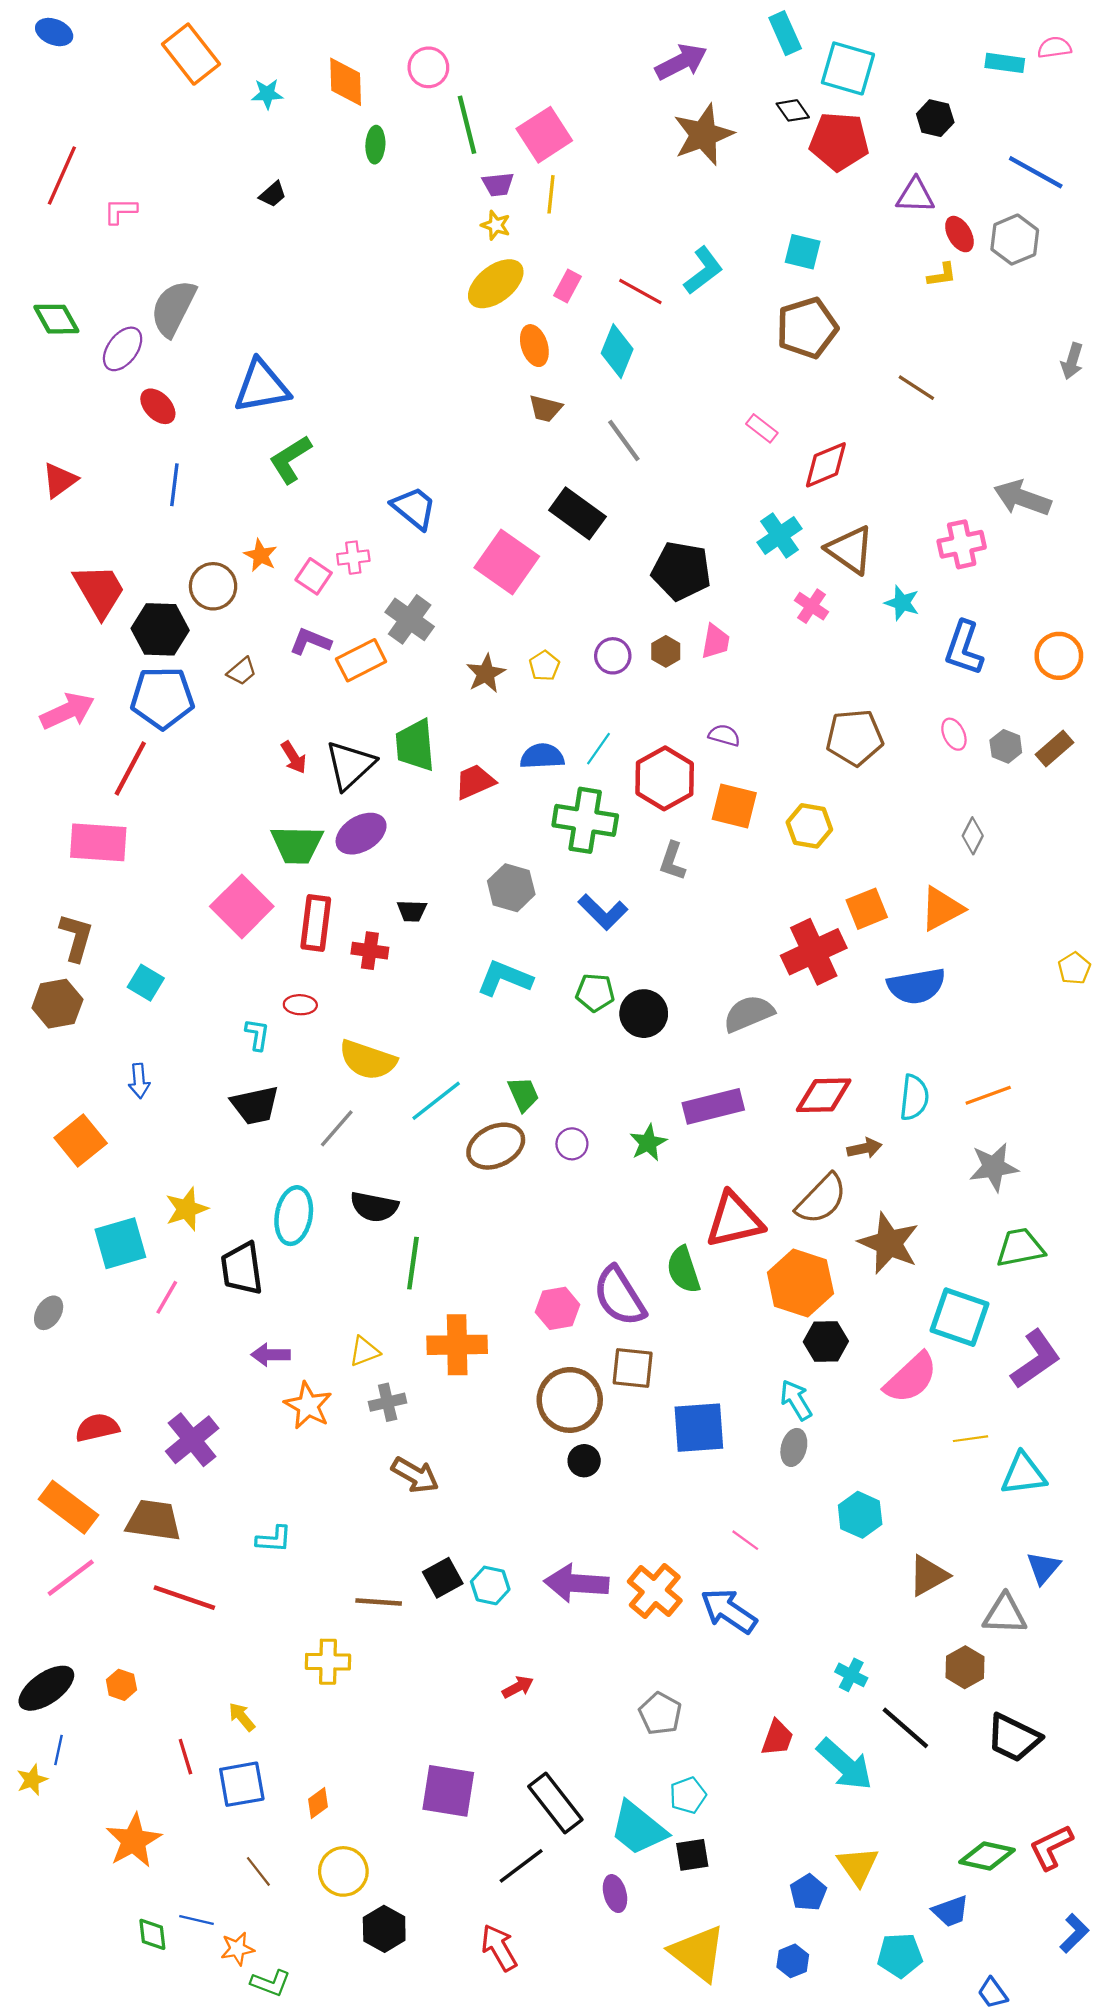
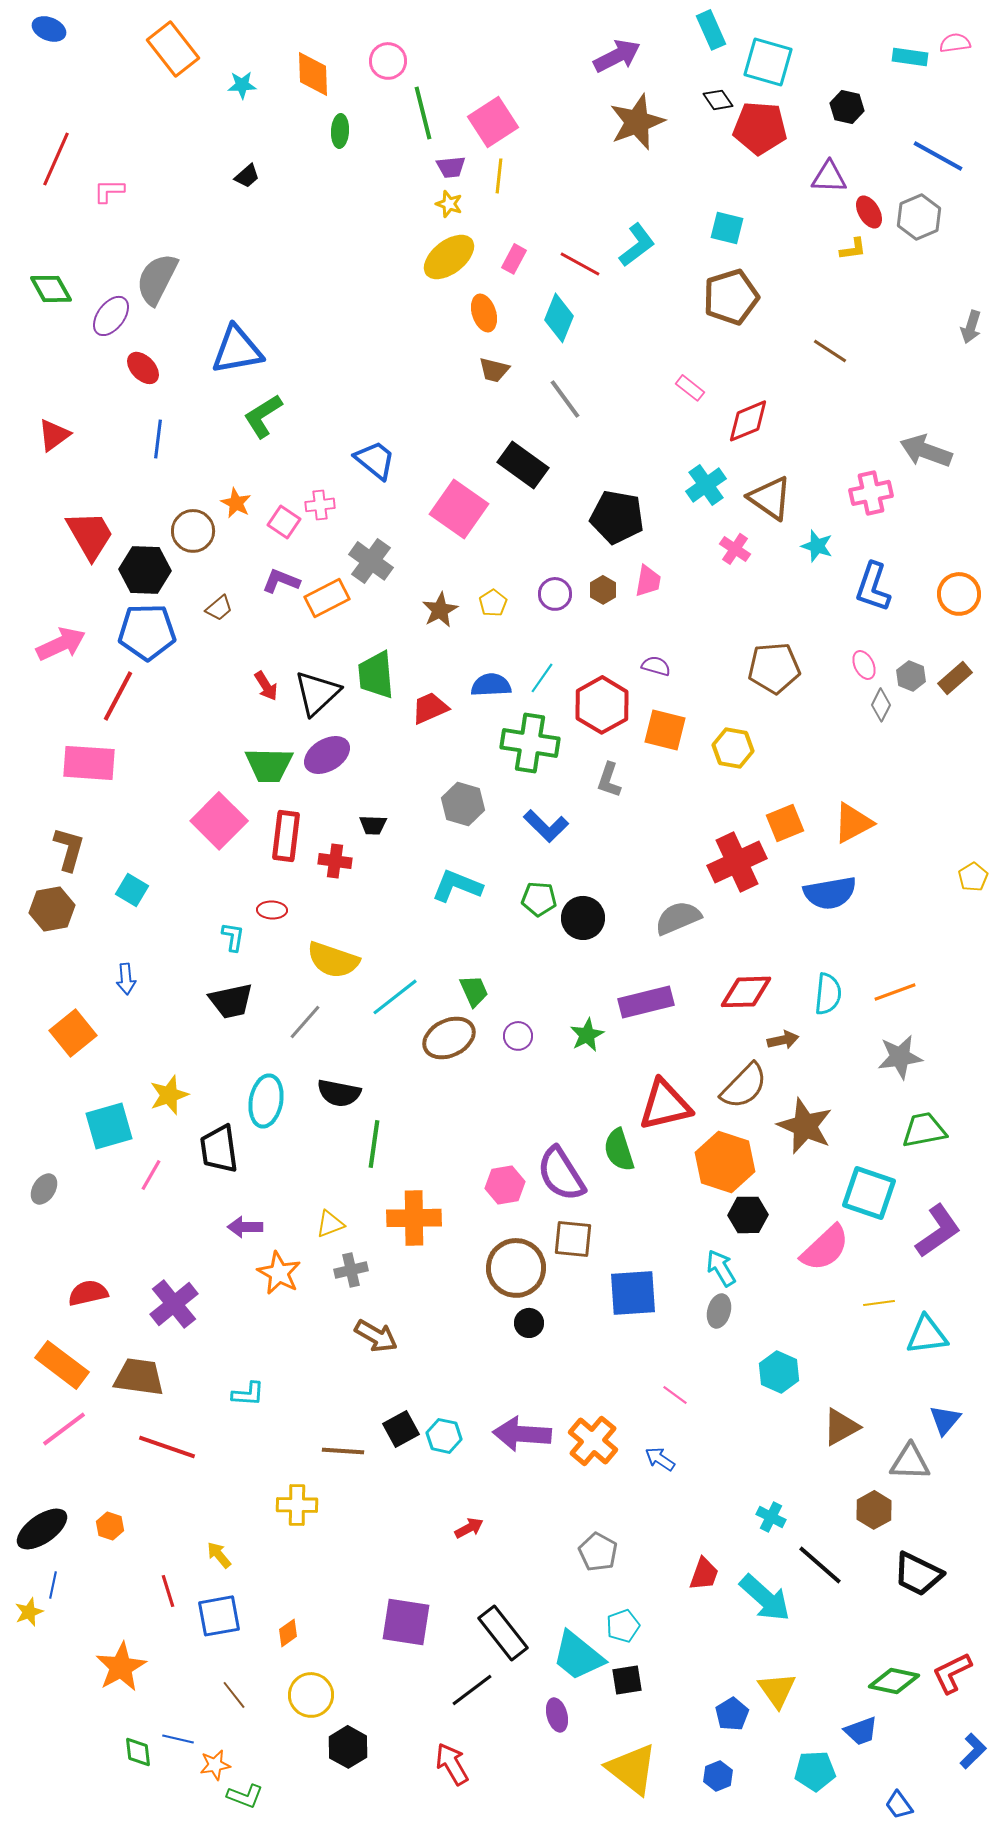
gray diamond: (973, 836) -> (881, 705), moved
blue arrow: (729, 1611) -> (660, 1459), size x0.6

